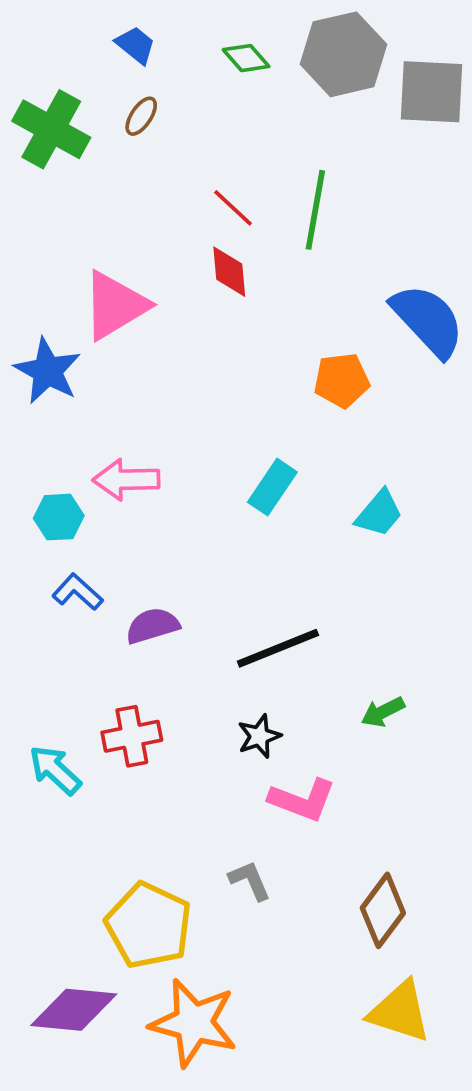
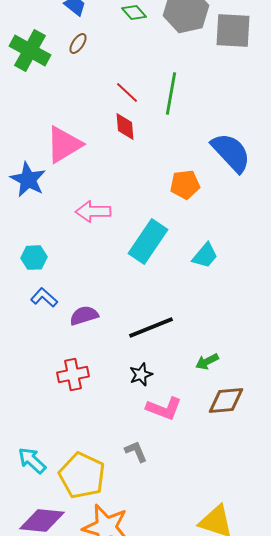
pink arrow: (126, 480) -> (93, 212), moved
cyan rectangle: (272, 487) -> (148, 242), size x1.5
cyan arrow: (55, 770) -> (32, 461), moved
brown diamond: (383, 910) -> (226, 401), moved, turned 48

